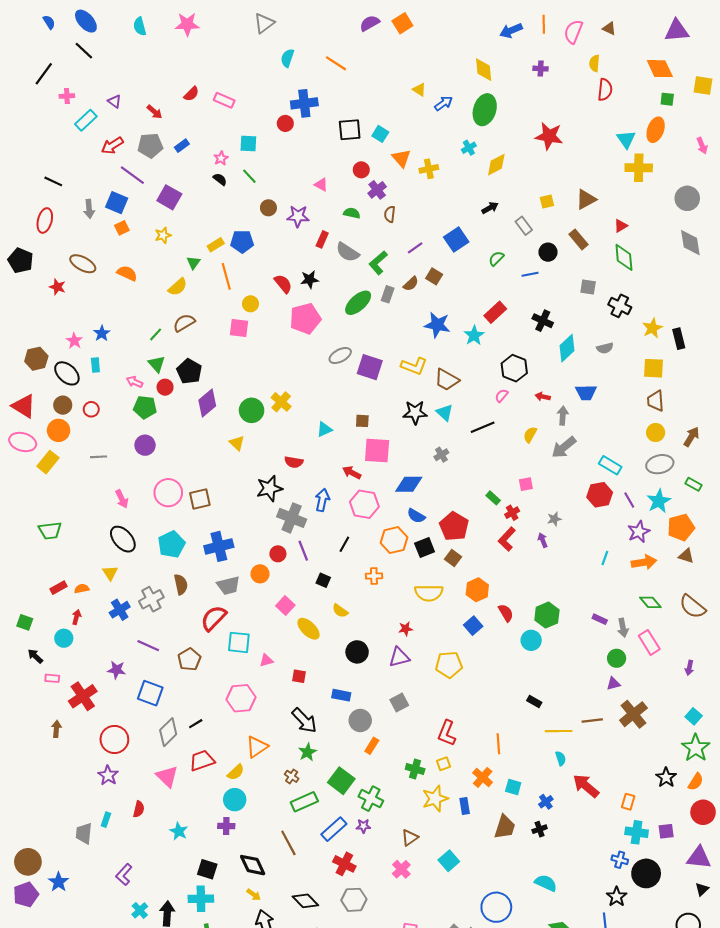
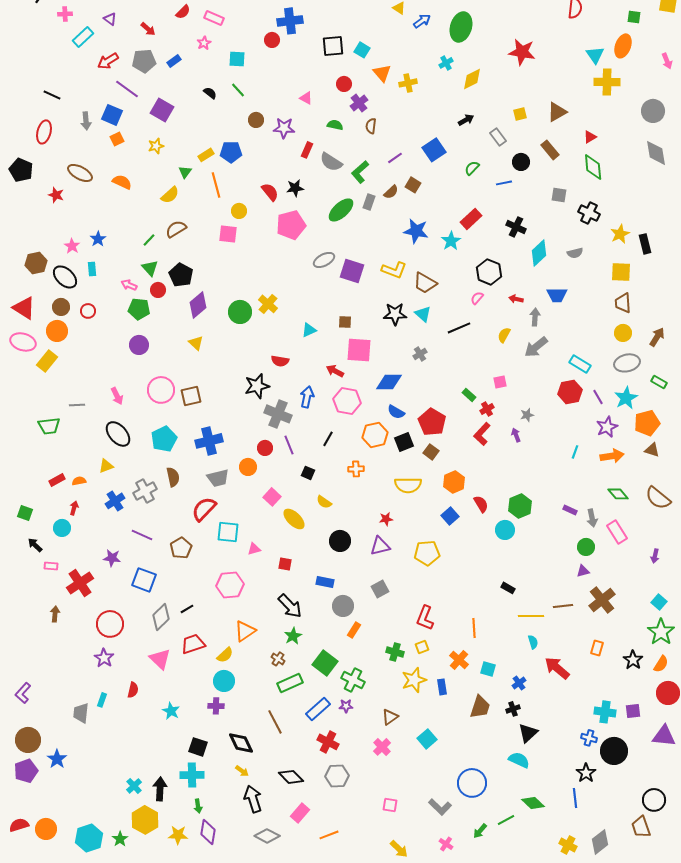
pink star: (221, 158) -> (204, 43), moved
yellow triangle: (237, 443) -> (196, 343), moved
gray line: (99, 457) -> (77, 405), moved
yellow triangle: (110, 573) -> (106, 466), turned 42
orange rectangle: (628, 802) -> (597, 648), moved
purple L-shape: (124, 875) -> (23, 693), moved
black triangle: (702, 889) -> (528, 733), moved, size x1.5

